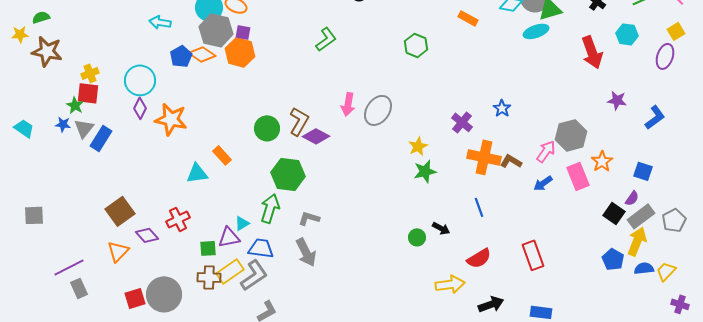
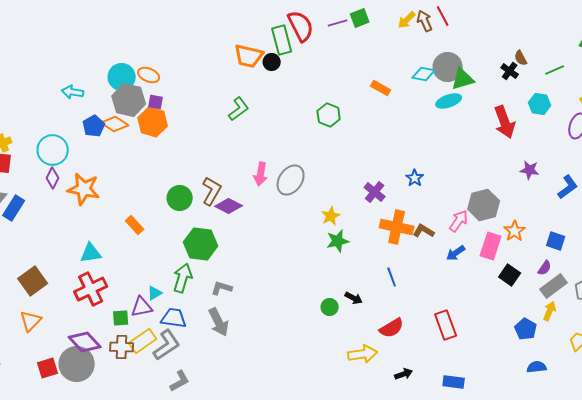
cyan triangle: (197, 173) -> (91, 253), moved
pink rectangle: (578, 176) -> (491, 246), turned 40
black square: (614, 213) -> (510, 275), moved
red cross: (178, 219) -> (91, 289), size x1.4
purple diamond: (147, 235) -> (85, 342), moved, size x1.4
yellow arrow: (637, 241) -> (550, 311), size x0.7
blue semicircle: (644, 268) -> (537, 367), moved
black arrow: (491, 304) -> (404, 374), size x0.7

